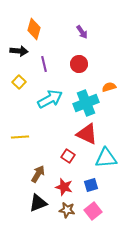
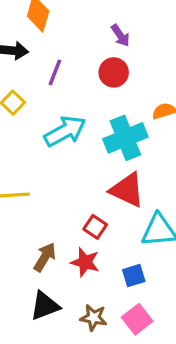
purple arrow: (82, 32) -> (120, 35), moved
purple line: (44, 64) -> (55, 72), turned 35
red star: (64, 187) -> (85, 262), moved

